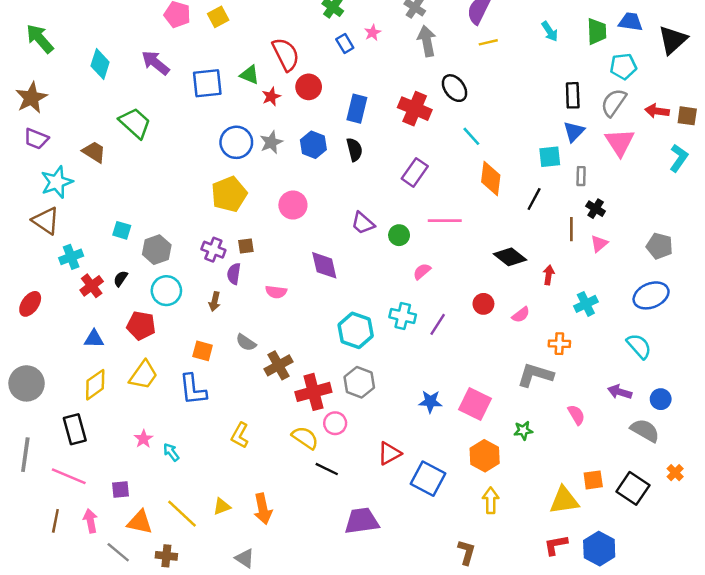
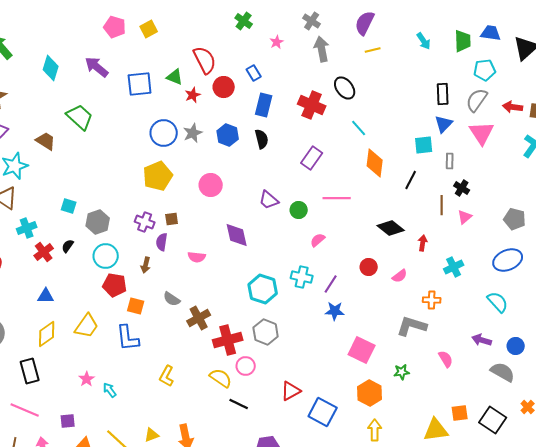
blue rectangle: (345, 43) -> (254, 73), moved
red pentagon: (141, 326) -> (115, 285), moved
blue star: (430, 402) -> (335, 311), moved

